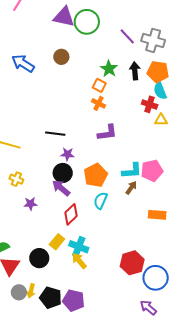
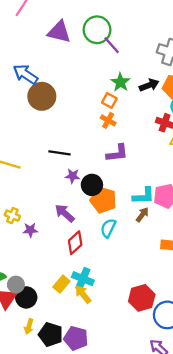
purple triangle: (64, 17) -> (59, 32), moved
purple line: (127, 36) -> (112, 45), moved
brown circle: (61, 57) -> (42, 96), moved, size x1.6
black arrow: (135, 71) -> (149, 85), turned 72
black circle: (63, 173) -> (92, 185), moved
orange pentagon: (96, 175) -> (103, 200), turned -30
yellow cross: (16, 179) -> (12, 216), moved
yellow rectangle: (57, 242) -> (61, 284), moved
black circle: (39, 258) -> (26, 297), moved
gray circle: (19, 292) -> (16, 285), moved

